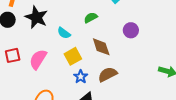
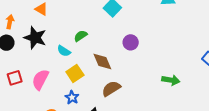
green semicircle: (91, 18) -> (81, 36), moved
blue star: (81, 77) -> (72, 97), moved

